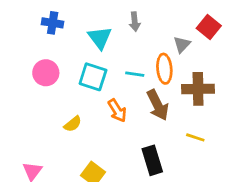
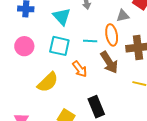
gray triangle: (182, 44) -> (123, 16), turned 40
yellow semicircle: (73, 124) -> (48, 82), size x1.6
black rectangle: (152, 160) -> (96, 107), moved

